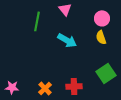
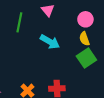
green square: (106, 73) -> (86, 58), moved

